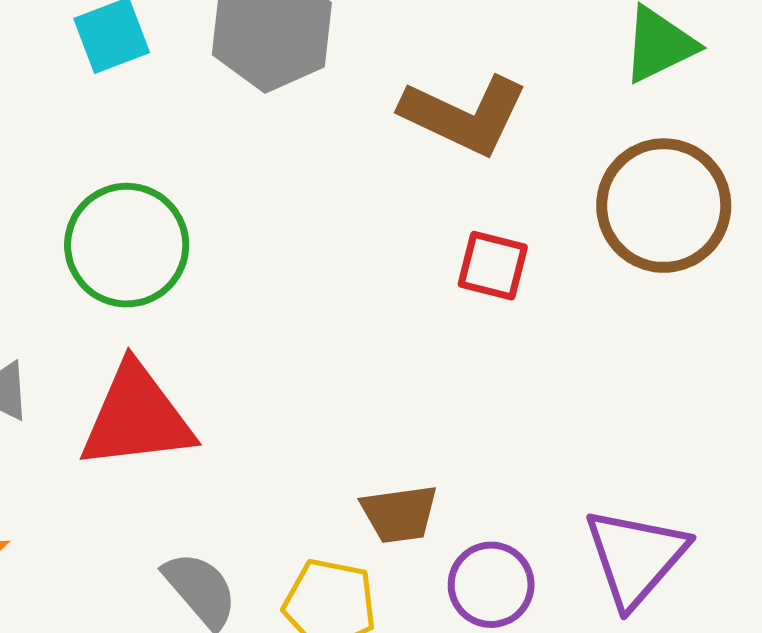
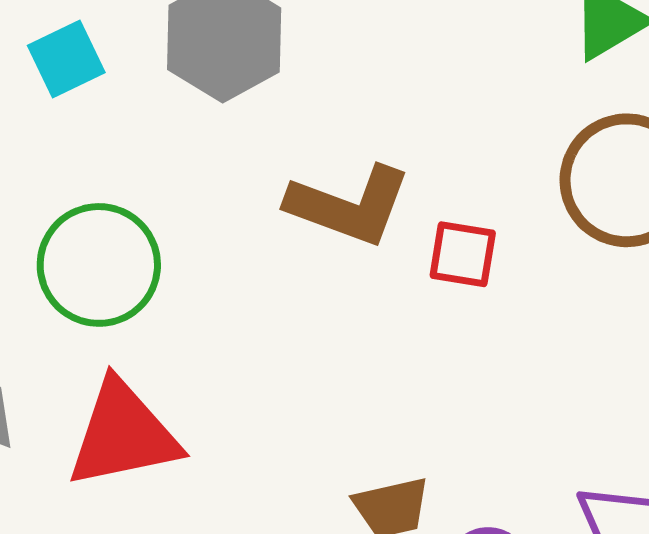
brown L-shape: (464, 115) -> (349, 206), moved

